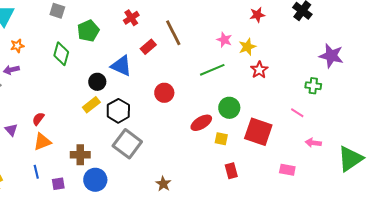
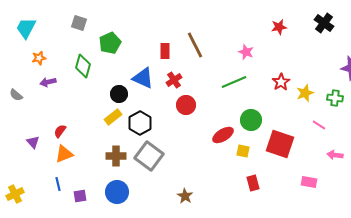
red cross: (131, 18) -> (174, 80), moved
red rectangle: (148, 47) -> (165, 51), moved, turned -49
yellow star: (247, 47) -> (305, 93), moved
purple arrow: (11, 70) -> (48, 82), moved
brown cross: (80, 155) -> (116, 156), moved

